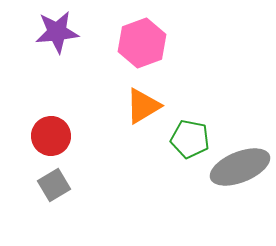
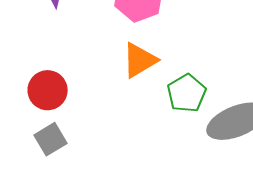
green pentagon: (190, 139) -> (187, 93), turned 30

